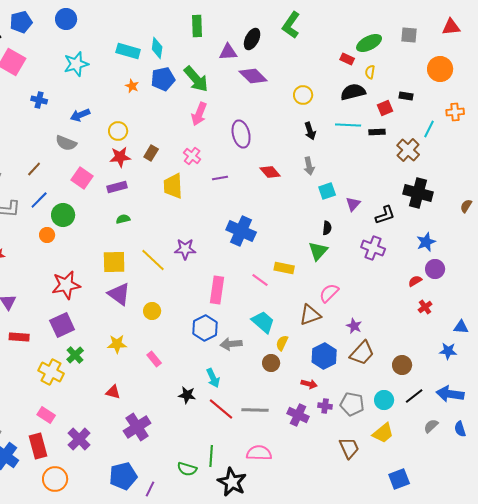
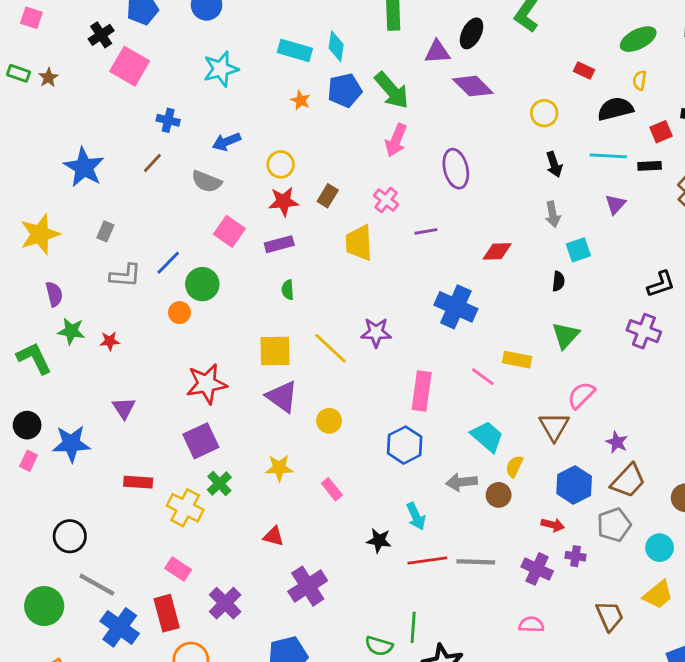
red rectangle: (347, 59) -> (584, 70), moved
brown line: (34, 169) -> (152, 163), moved
red diamond: (270, 172) -> (497, 251), moved, turned -50
purple triangle: (353, 204) -> (615, 204), moved
green semicircle: (123, 219) -> (288, 290), turned -80
black semicircle: (327, 228) -> (558, 281), moved
brown triangle: (310, 315) -> (554, 427), turned -40
red rectangle: (19, 337) -> (138, 482), moved
gray arrow: (231, 344) -> (462, 482), moved
gray pentagon: (352, 404) -> (614, 525), moved, turned -30
red line: (221, 409) -> (427, 560), turned -48
pink semicircle: (259, 453) -> (531, 625), moved, size x0.7

